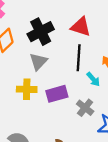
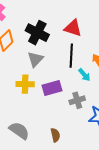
black cross: (41, 32) -> (37, 33), turned -35
gray cross: (85, 108) -> (77, 100), turned 35

